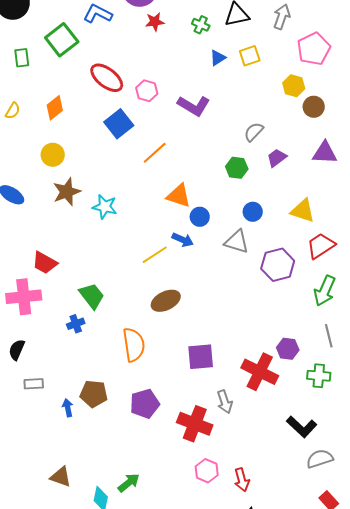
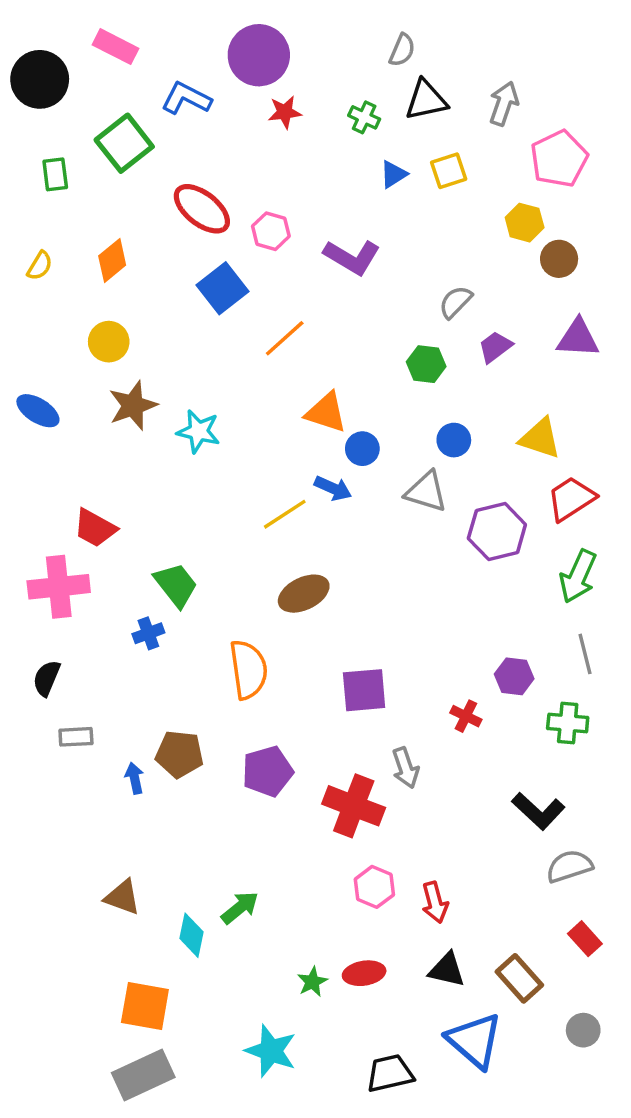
red cross: (260, 372) -> (466, 716), size x0.5

